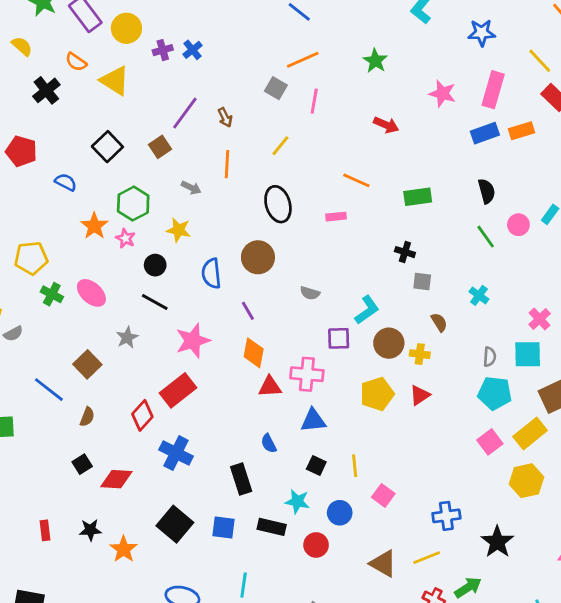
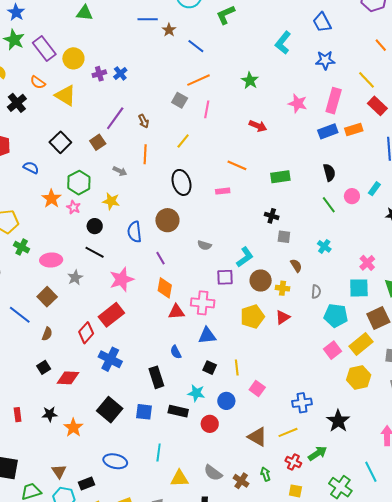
pink ellipse: (91, 293) -> (51, 260), moved, turned -45
gray semicircle: (490, 357) -> (316, 292), moved

